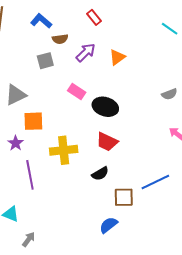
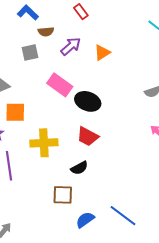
pink rectangle: (77, 92) -> (60, 85), size x1.4
blue line: (155, 182) -> (123, 216), moved, turned 60
brown square: (124, 197) -> (63, 195), moved

